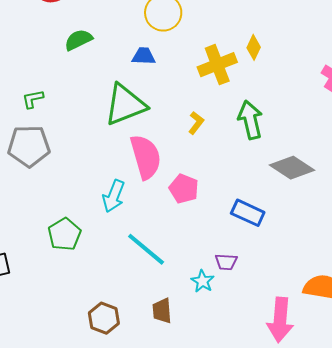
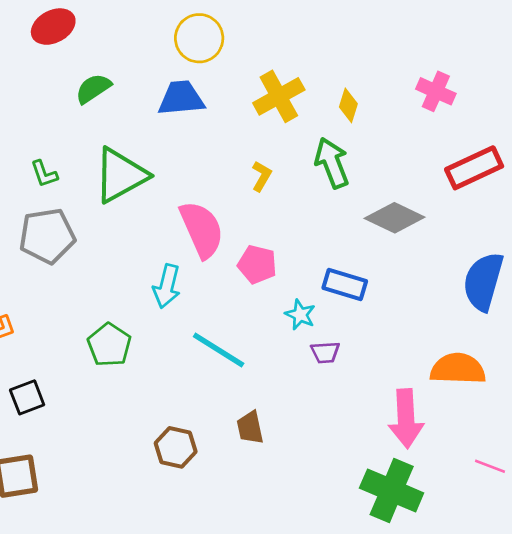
yellow diamond: (254, 47) -> (348, 105), moved
blue trapezoid: (144, 56) -> (181, 98), size x1.5
green L-shape: (33, 99) -> (44, 174), turned -90
green triangle: (125, 105) -> (121, 175), moved
cyan star: (203, 281) -> (300, 315), moved

